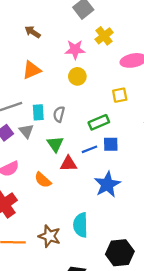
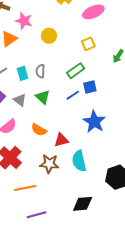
pink star: (75, 50) -> (24, 21), moved, turned 30
gray triangle: (26, 131) -> (20, 100), moved
red triangle: (69, 164) -> (61, 140), moved
brown star: (49, 236) -> (49, 164), moved

